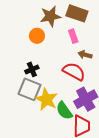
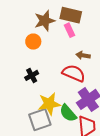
pink rectangle: (73, 36) -> (69, 30), moved
gray square: (29, 89) -> (40, 120), moved, turned -35
yellow star: (46, 99) -> (49, 104), turned -30

